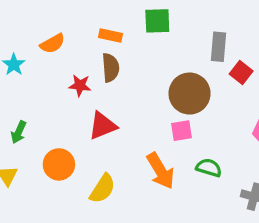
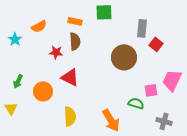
red triangle: (102, 126) -> (70, 77), turned 48
pink square: (181, 131) -> (151, 90), moved
orange circle: (59, 164) -> (43, 91), moved
orange arrow: (161, 171) -> (111, 120), moved
yellow semicircle: (102, 189) -> (70, 116), turned -36

